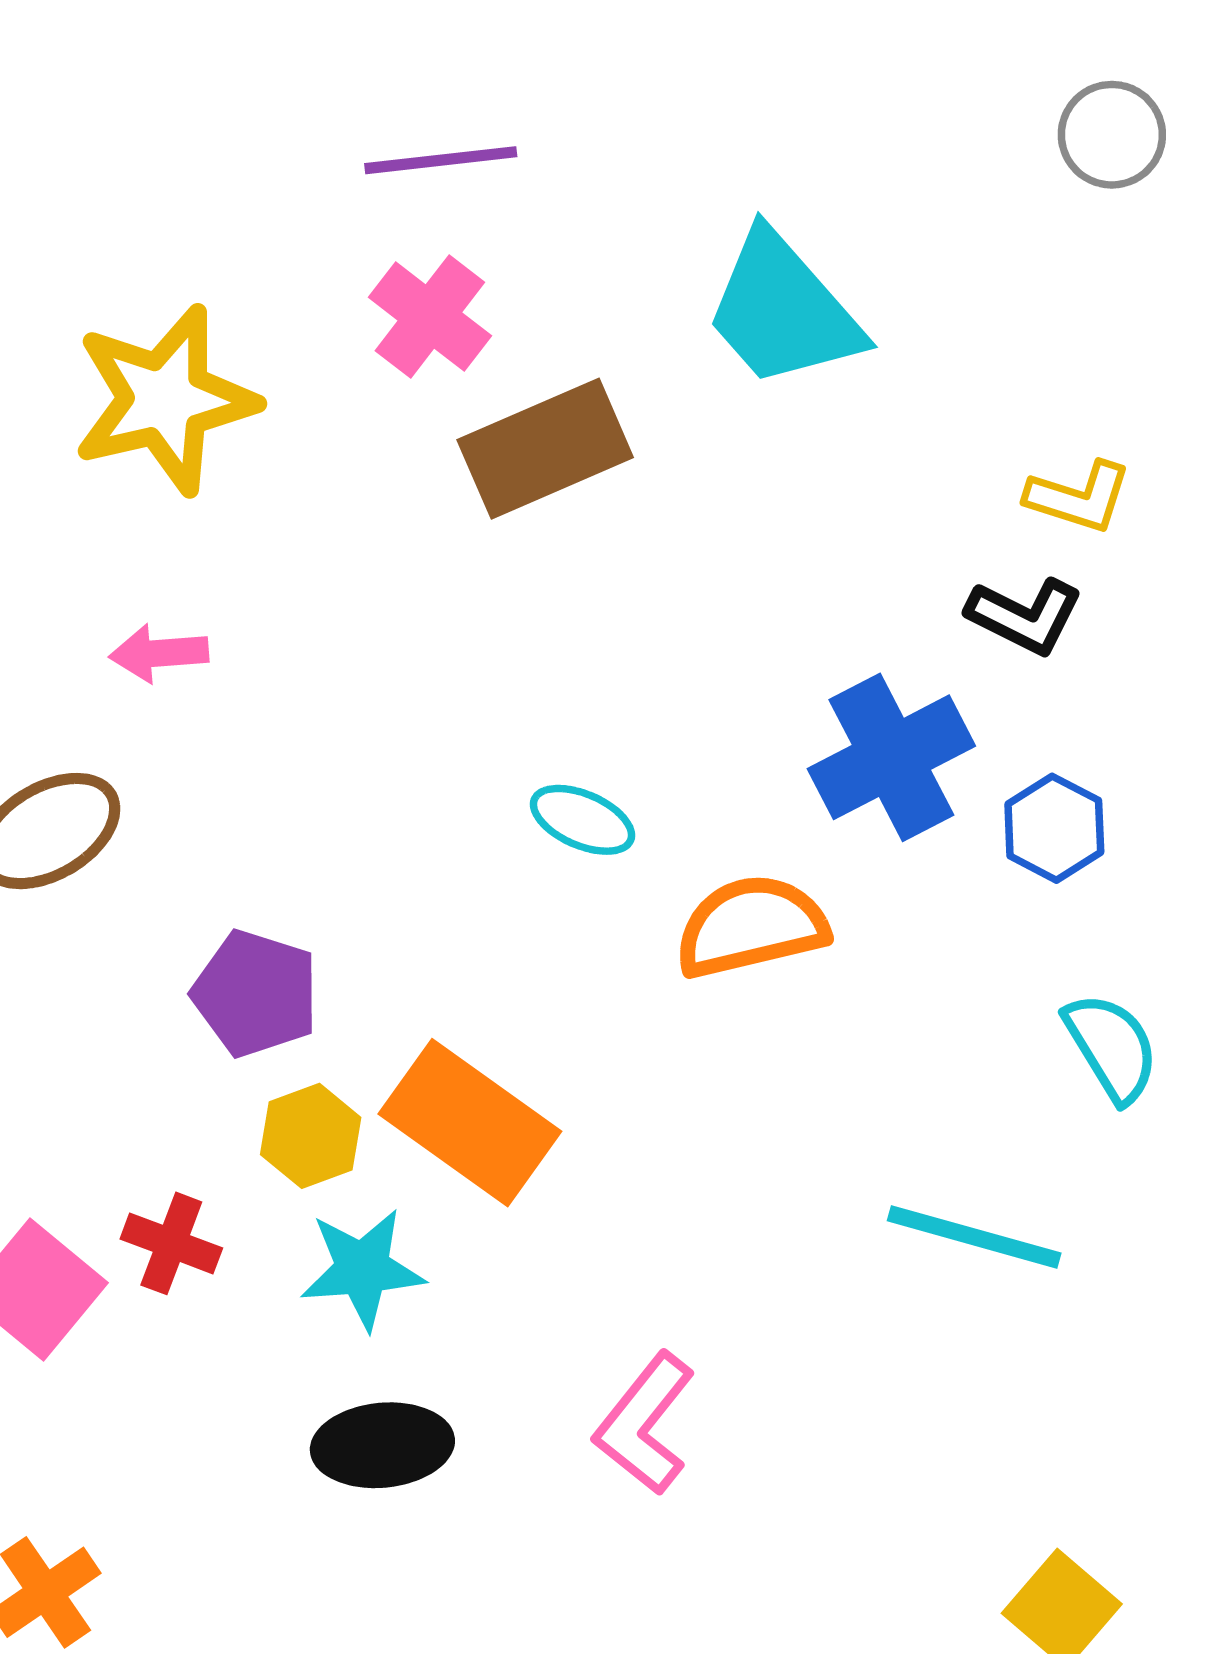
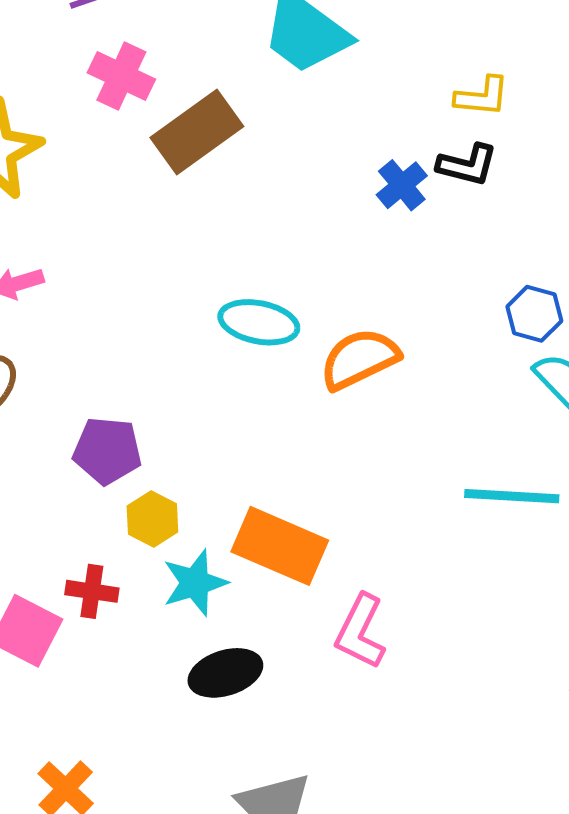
blue cross: (891, 757) -> (402, 185), moved, size x0.6
cyan ellipse: (582, 820) -> (259, 322), size x1.4
blue hexagon: (1054, 828) -> (534, 314), moved
orange rectangle: (470, 1123) -> (280, 546), moved

